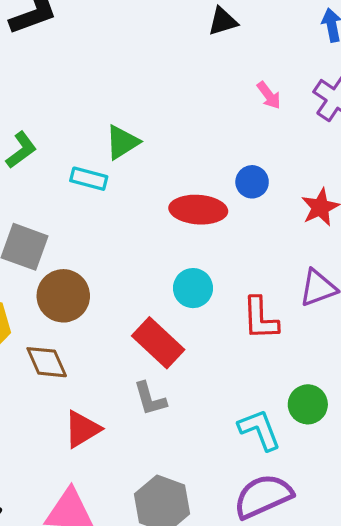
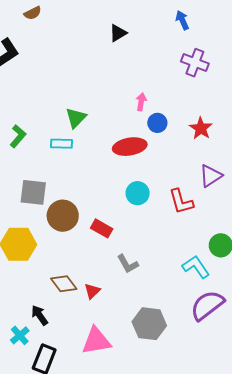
pink arrow: (269, 95) -> (141, 102), moved, turned -120
red rectangle: (158, 343) -> (102, 228), moved, size x0.7
brown diamond: (47, 362) -> (64, 284), moved
red triangle: (82, 429) -> (92, 291), size x0.7

